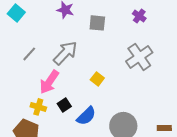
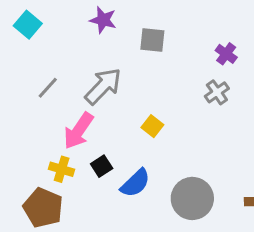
purple cross: (139, 16) -> (226, 54), moved
gray cross: (139, 57) -> (217, 92), size x0.6

